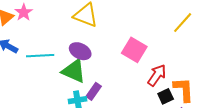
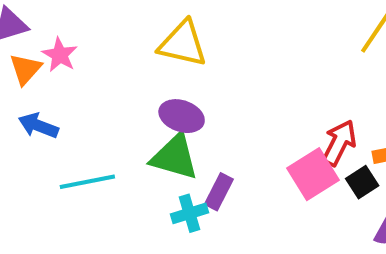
pink square: (134, 50) -> (313, 174), moved, turned 35
cyan line: (40, 56) -> (87, 182), moved

